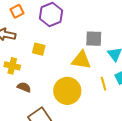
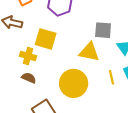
yellow square: (39, 49) -> (46, 39), size x1.5
yellow cross: (12, 66) -> (28, 56), moved

